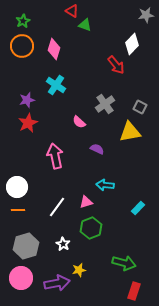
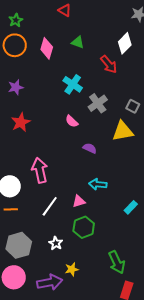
green triangle: (85, 25) -> (78, 42), moved
cyan cross: (56, 85) -> (73, 84), moved
purple star: (27, 100) -> (16, 87), moved
pink arrow: (55, 156) -> (40, 170), moved
green arrow: (124, 263) -> (117, 262), turned 50

